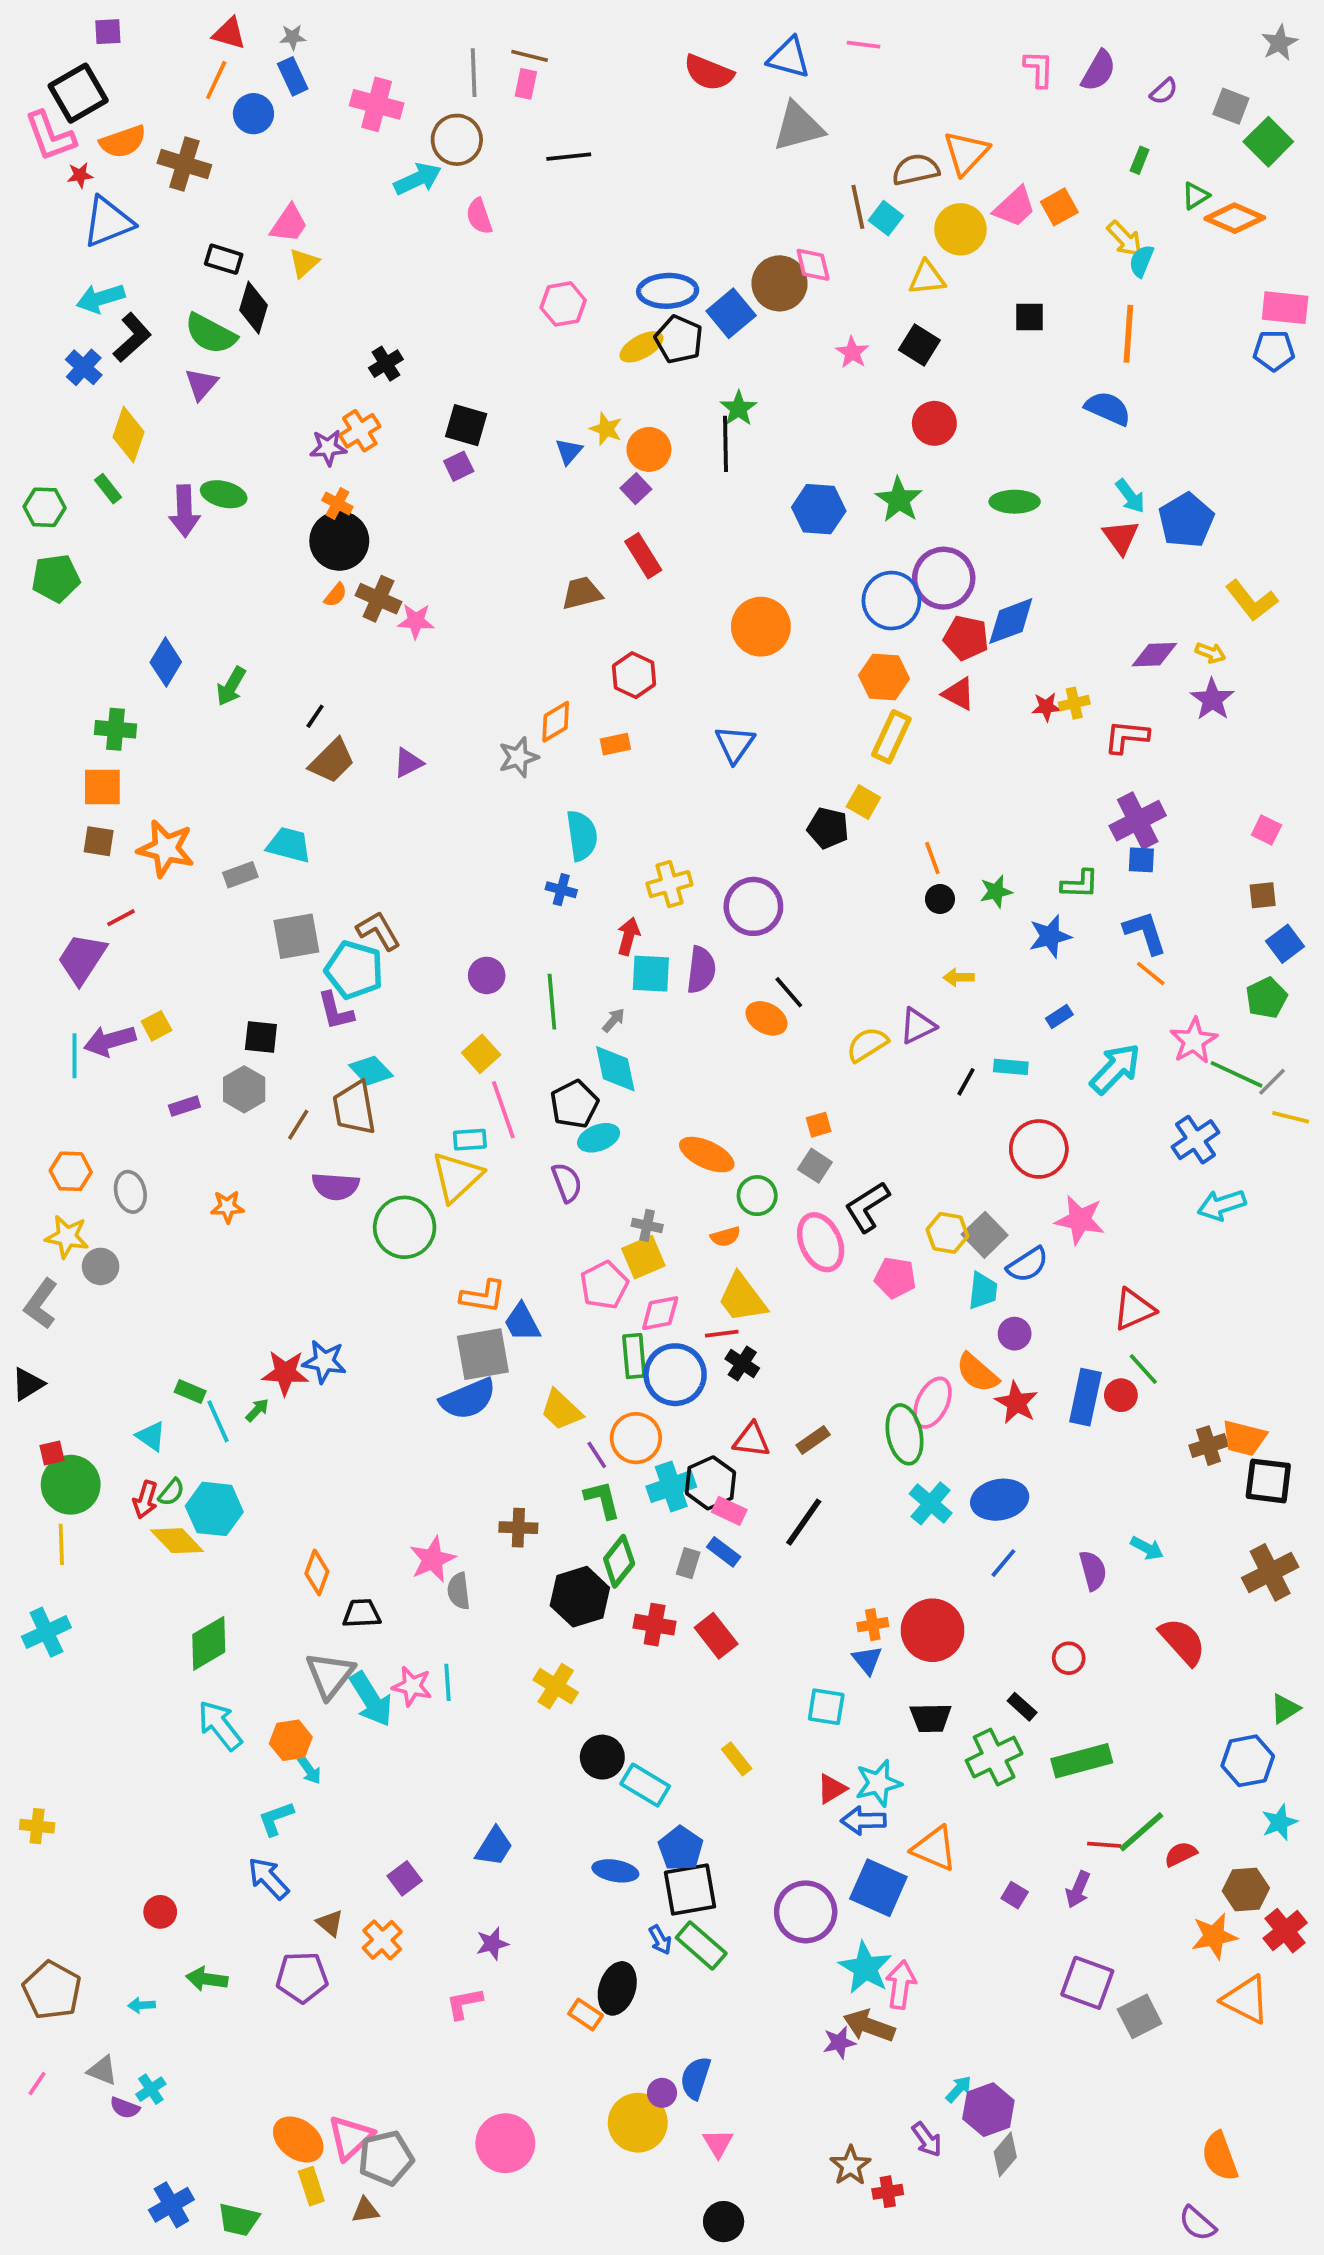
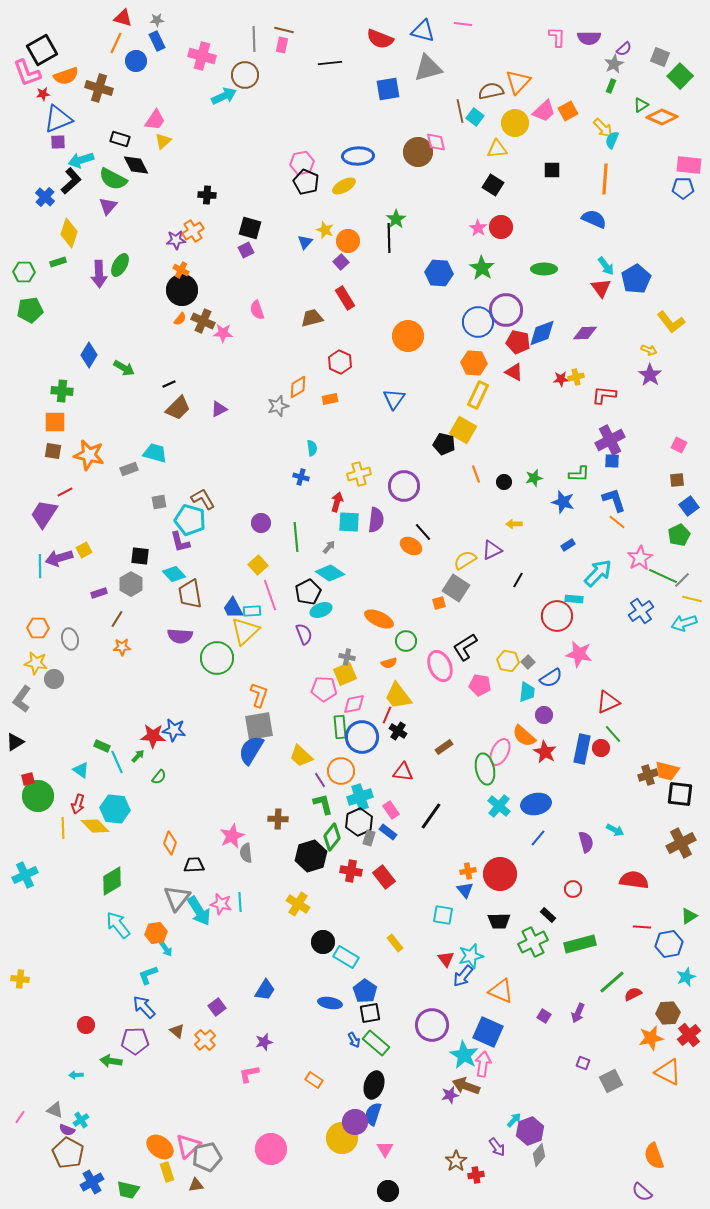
purple square: (108, 32) -> (58, 142), moved
gray star: (1279, 43) -> (614, 64), moved
purple semicircle: (1099, 71) -> (589, 38), turned 60
black line: (569, 157) -> (330, 63), moved
pink semicircle: (479, 216) -> (257, 310), moved
cyan arrow: (101, 298) -> (81, 160), moved
black diamond: (253, 308) -> (136, 165), turned -44
blue square: (731, 313) -> (388, 89), moved, turned 30
black pentagon: (679, 339) -> (306, 182), moved
pink star: (852, 352) -> (478, 228), moved
black cross: (386, 364) -> (207, 195), turned 36
green rectangle: (108, 489) -> (58, 262), turned -70
green ellipse: (224, 494) -> (120, 265), turned -75
purple diamond: (1154, 655) -> (585, 333), moved
green arrow: (231, 686) -> (124, 368), turned -90
black line: (315, 716) -> (169, 384), turned 32
yellow square: (863, 802) -> (463, 430), size x1.5
cyan semicircle: (582, 836) -> (312, 448), size x0.6
orange line: (932, 858) -> (476, 474), moved
gray square: (296, 936) -> (159, 502), size x0.6
blue star: (1050, 936) -> (563, 502), turned 30
cyan rectangle: (1011, 1067) -> (574, 599), moved
cyan diamond: (615, 1069) -> (330, 573), turned -44
cyan diamond: (371, 1071) -> (174, 574), moved
brown line: (298, 1125) -> (117, 619), moved
gray square: (815, 1166) -> (456, 588), moved, size x1.5
cyan arrow: (1222, 1205) -> (684, 623), moved
gray square: (985, 1235) -> (528, 662), size x0.6
pink pentagon: (604, 1285) -> (324, 689), turned 30
orange L-shape: (483, 1296) -> (259, 695), turned -80
blue trapezoid: (522, 1322) -> (233, 608), moved
red line: (722, 1334) -> (387, 715), turned -60
blue semicircle: (468, 1399) -> (251, 750), turned 144
brown rectangle: (813, 1440) -> (444, 747), moved
black hexagon: (711, 1483) -> (359, 822), moved
green semicircle: (171, 1492) -> (159, 777), moved
pink rectangle: (729, 1511) -> (391, 810), turned 30
yellow line: (61, 1544) -> (63, 828), moved
red semicircle: (1182, 1641) -> (634, 880), turned -40
red triangle: (832, 1789) -> (446, 959), turned -36
blue arrow: (863, 1820) -> (463, 976), turned -50
red line: (1104, 1845) -> (642, 927), moved
blue square: (878, 1888) -> (488, 1032), moved
black square: (690, 1890) -> (370, 1013), size x0.7
purple pentagon: (302, 1977) -> (135, 1041), moved
purple square: (1087, 1983) -> (583, 1063), size x0.5
black ellipse: (617, 1988) -> (374, 1085), moved
brown pentagon: (52, 1990) -> (68, 1153), moved
purple circle: (662, 2093) -> (355, 1122), size x1.6

